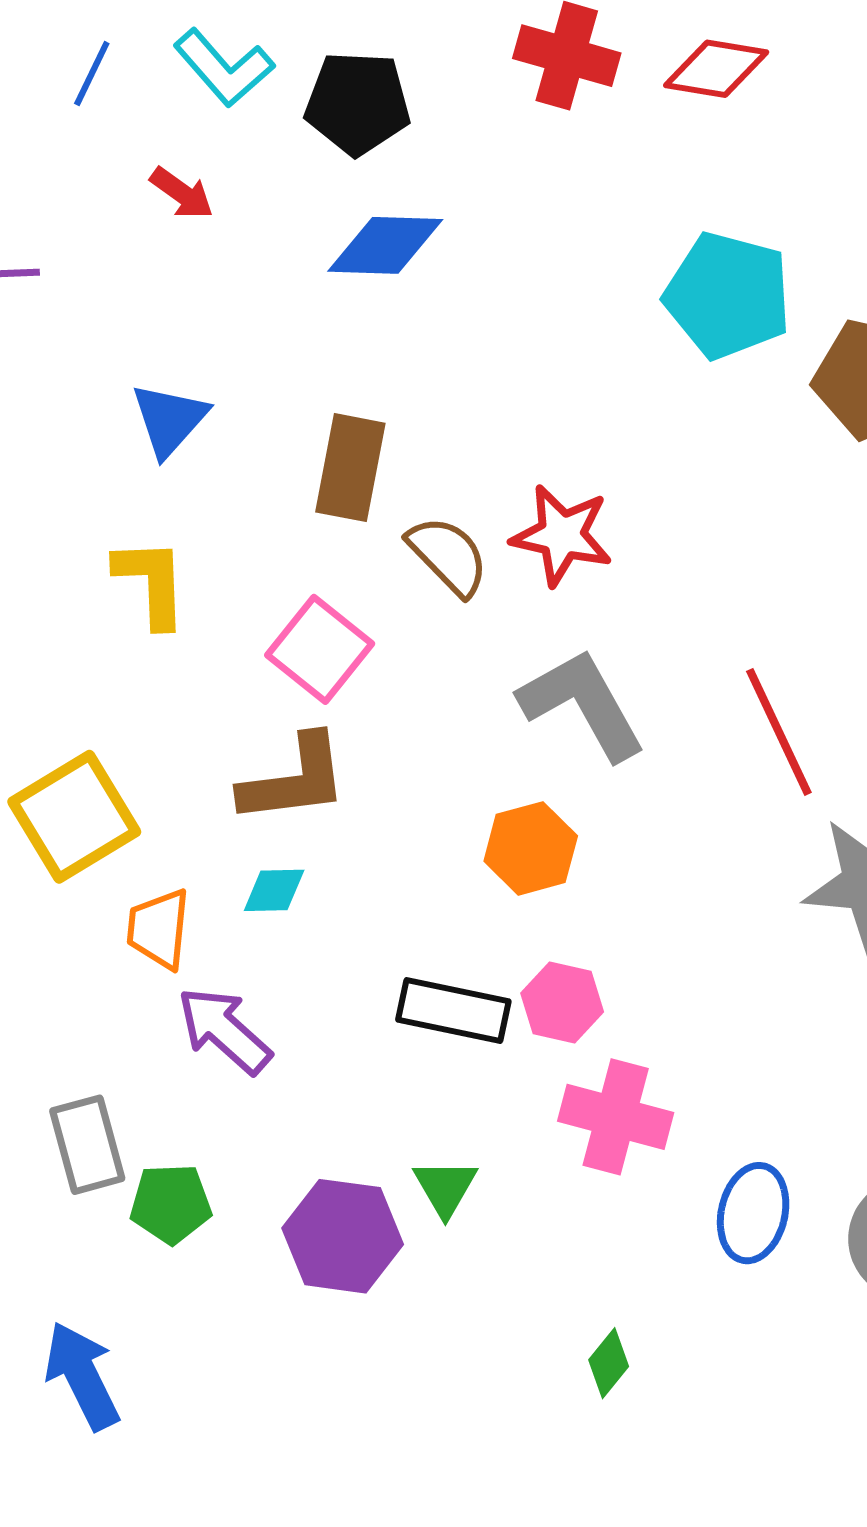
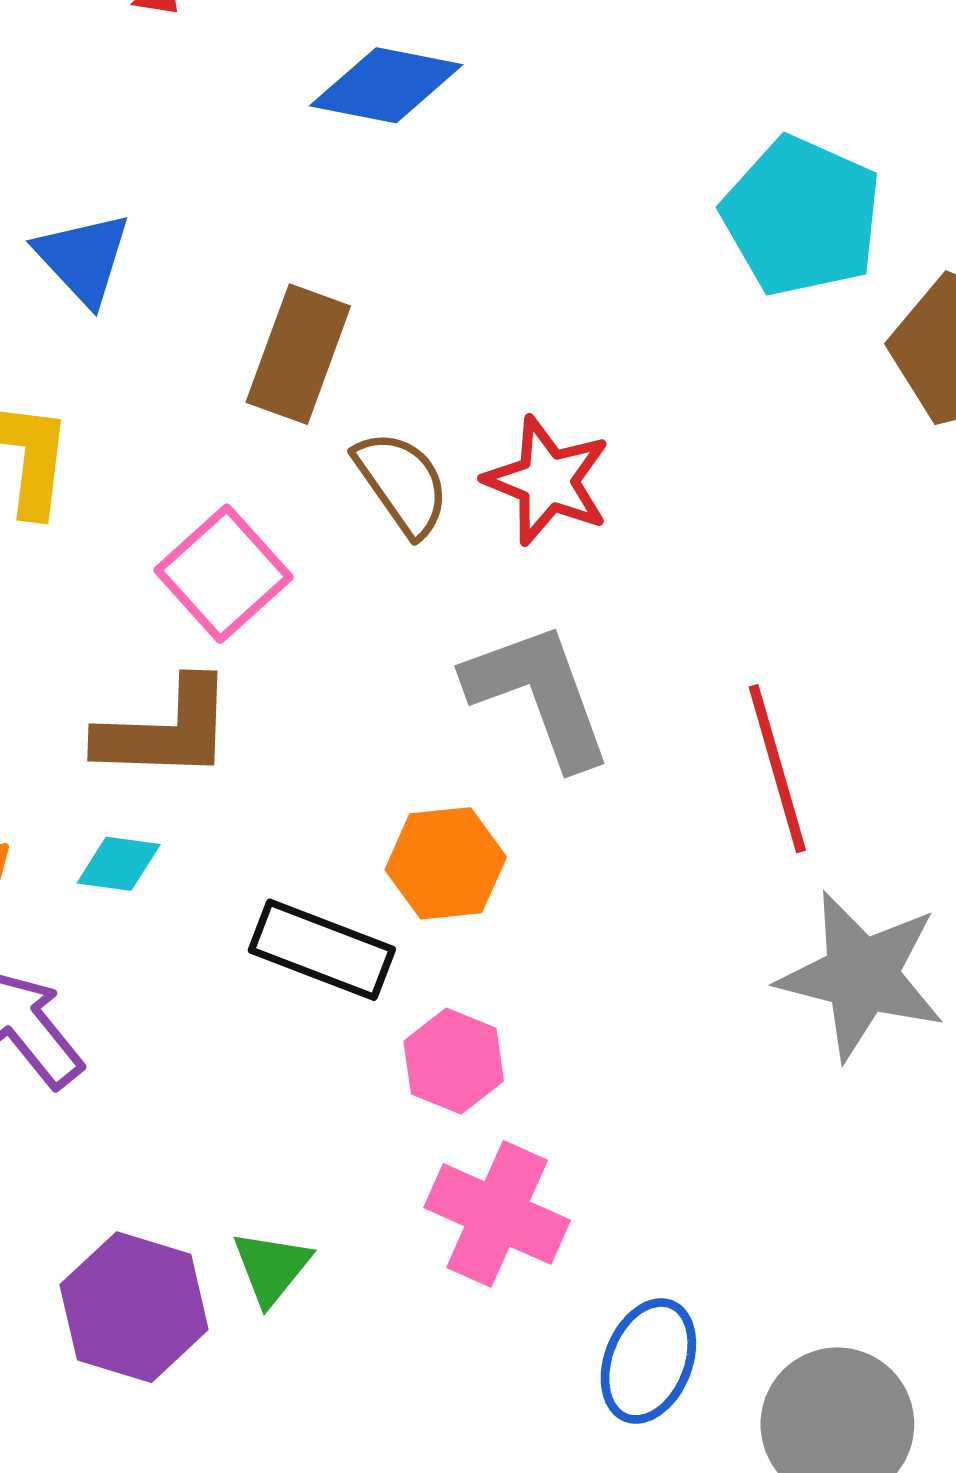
blue triangle: (169, 420) -> (83, 258), turned -34
black rectangle: (453, 1011) -> (322, 950), moved

